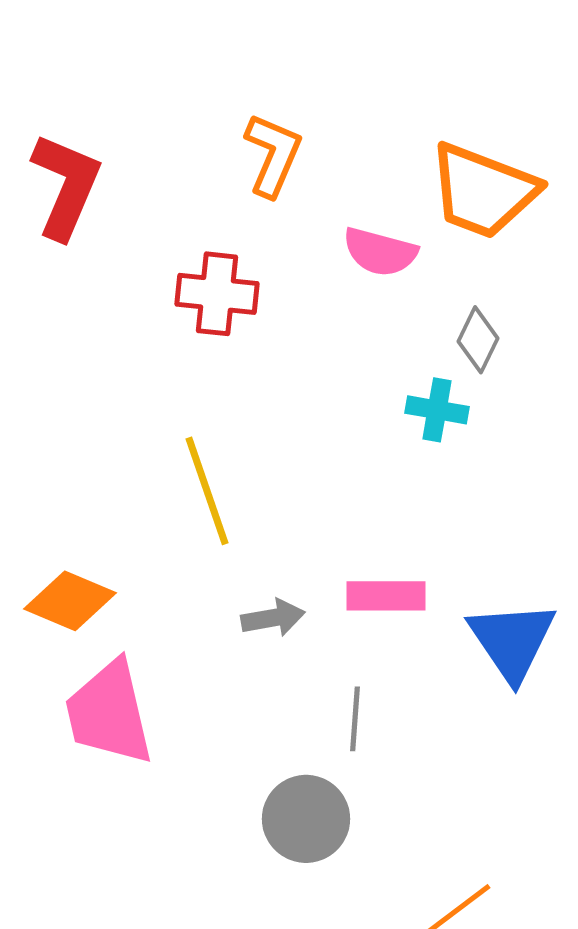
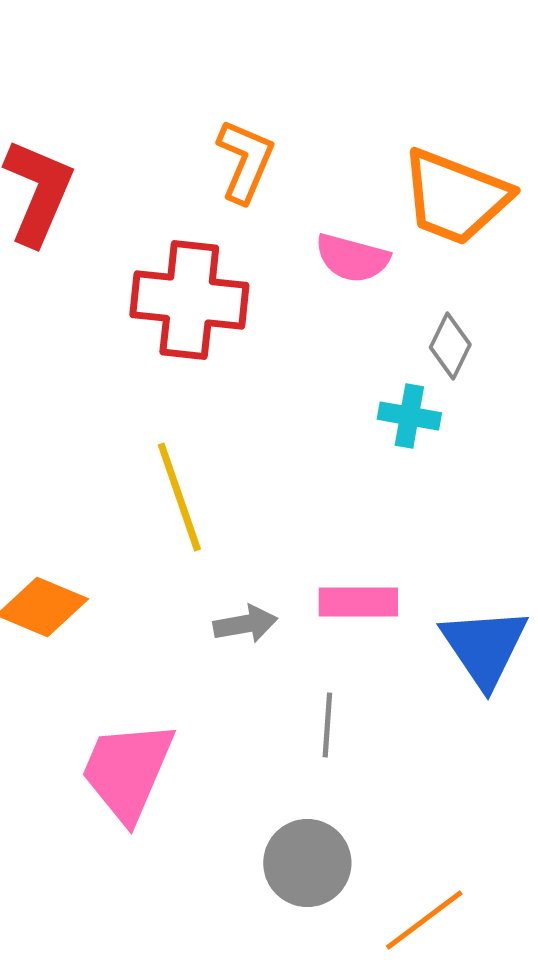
red cross: (217, 294) -> (189, 300), size x1.4
pink trapezoid: (109, 713) -> (127, 771), moved, turned 36
gray circle: (306, 819) -> (307, 863), moved

